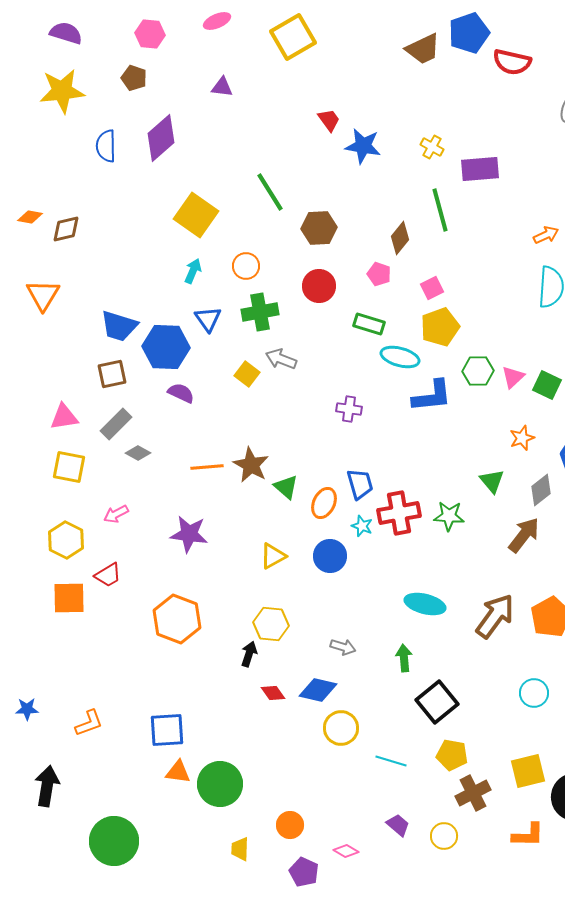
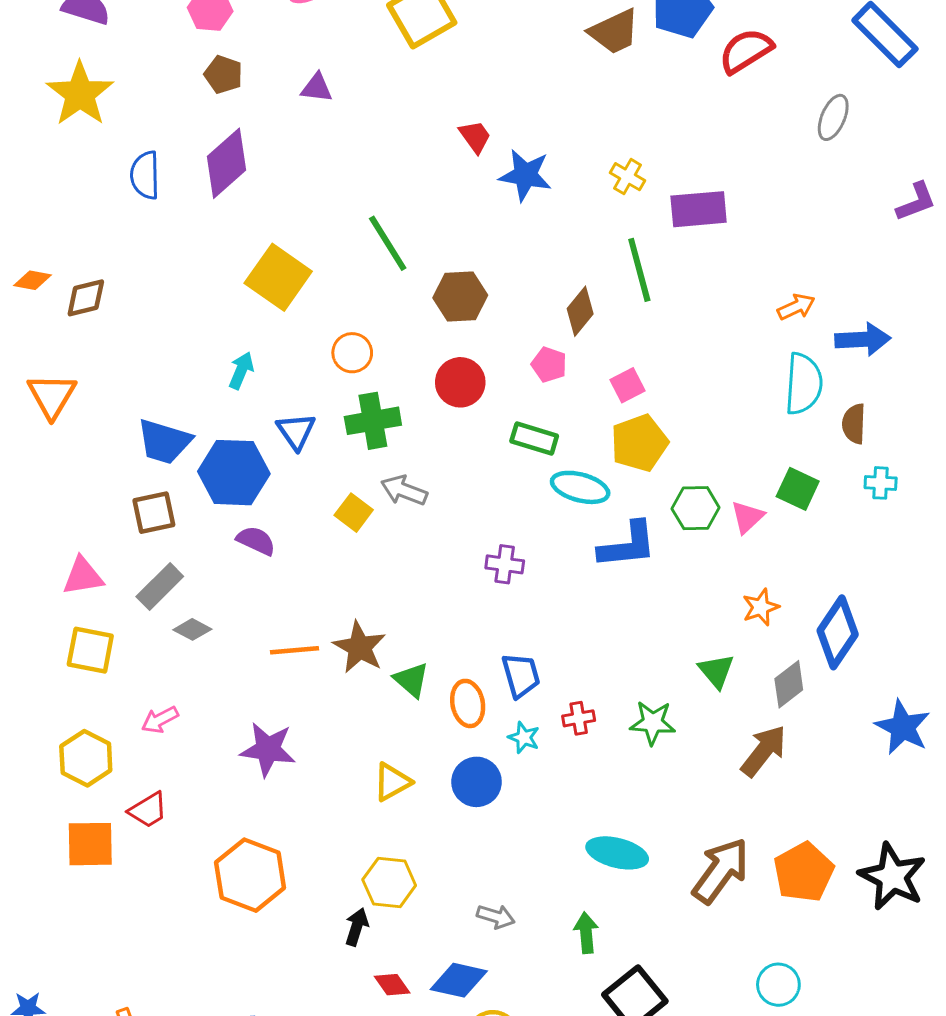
red semicircle: (512, 62) -> (746, 51), turned 135
brown pentagon: (134, 78) -> (223, 75), moved
yellow star: (62, 91) -> (80, 94), turned -30
cyan arrow: (193, 271) -> (241, 370), moved
green square: (547, 385) -> (798, 489), moved
orange ellipse: (324, 503) -> (468, 703), turned -36
red cross: (399, 513) -> (579, 718), size x0.5

